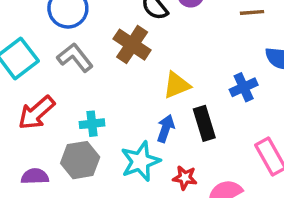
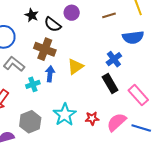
black rectangle: (204, 123) -> (110, 84), moved
cyan cross: (92, 124) -> (33, 84), moved
blue arrow: (166, 128) -> (50, 74), moved

